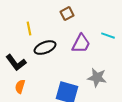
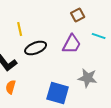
brown square: (67, 14) -> (78, 15), moved

